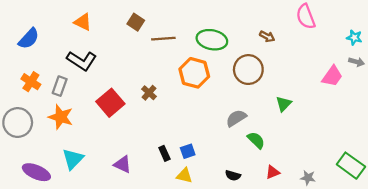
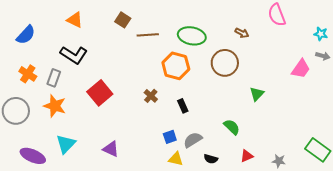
brown cross: (149, 93) -> (151, 96), moved
gray semicircle: (236, 118) -> (193, 140), moved
black rectangle: (164, 153) -> (183, 106), moved
yellow triangle: (184, 175) -> (176, 159), moved

